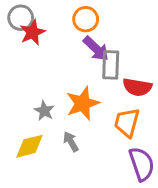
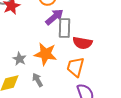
purple arrow: (96, 49) -> (54, 17), turned -84
orange star: (83, 103) -> (45, 54), turned 30

